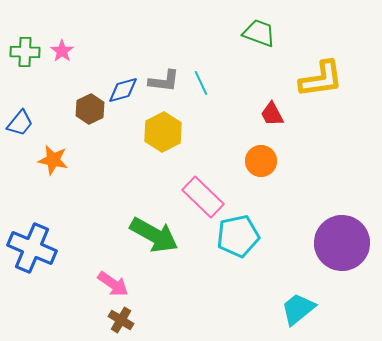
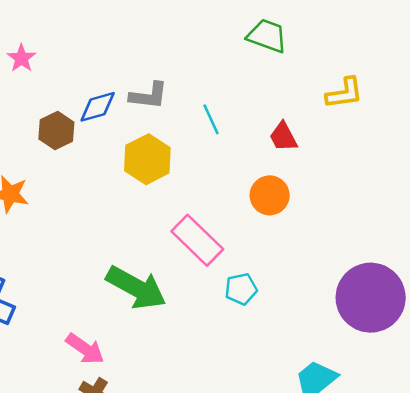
yellow L-shape: (321, 79) -> (344, 93), size x0.7
cyan line: (201, 83) -> (211, 119), moved
cyan pentagon: (238, 236) -> (241, 289), size x0.6

